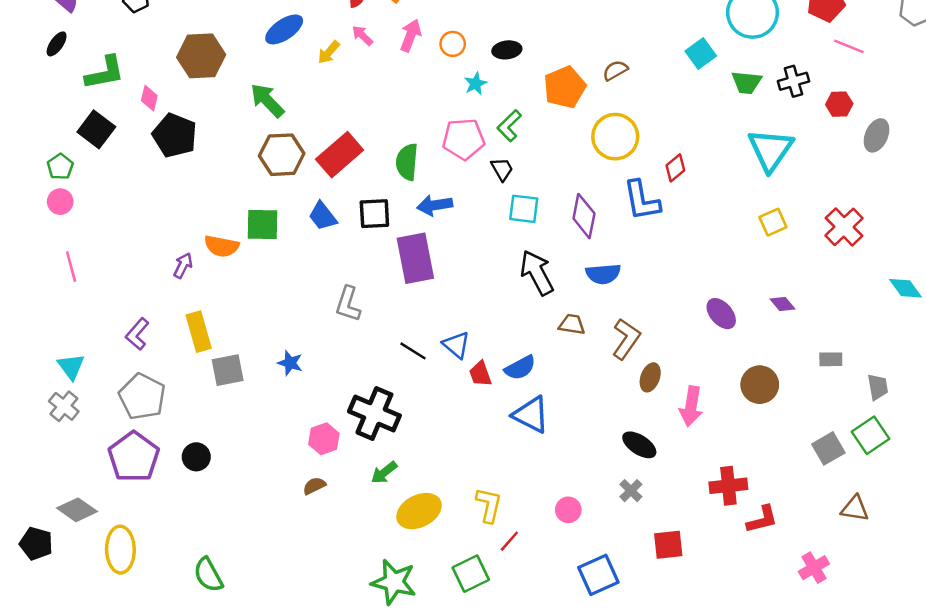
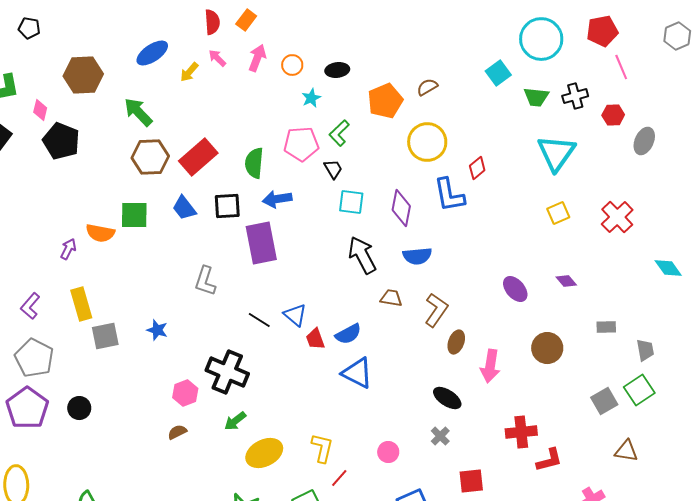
pink line: (849, 46) -> (621, 67), turned 45

